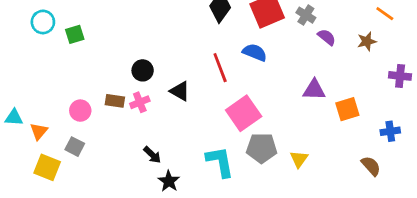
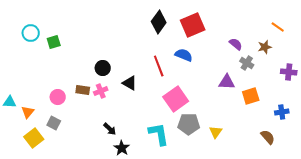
gray cross: (306, 15) -> (247, 63), moved
yellow square: (47, 167) -> (34, 138), turned 30

